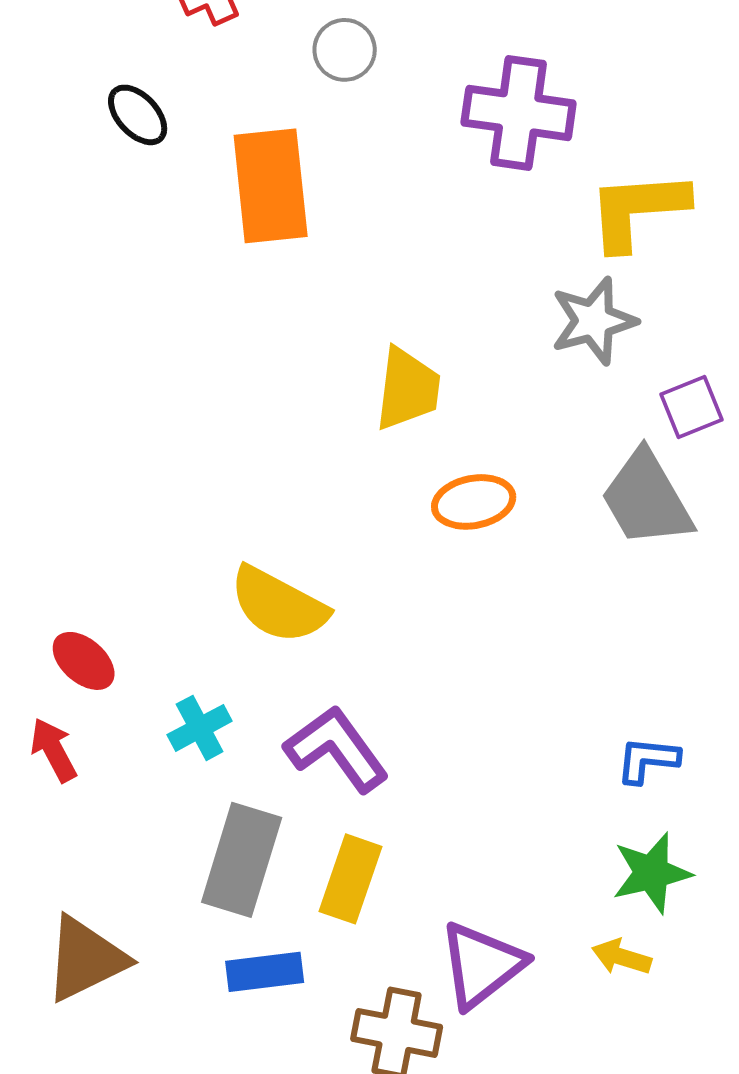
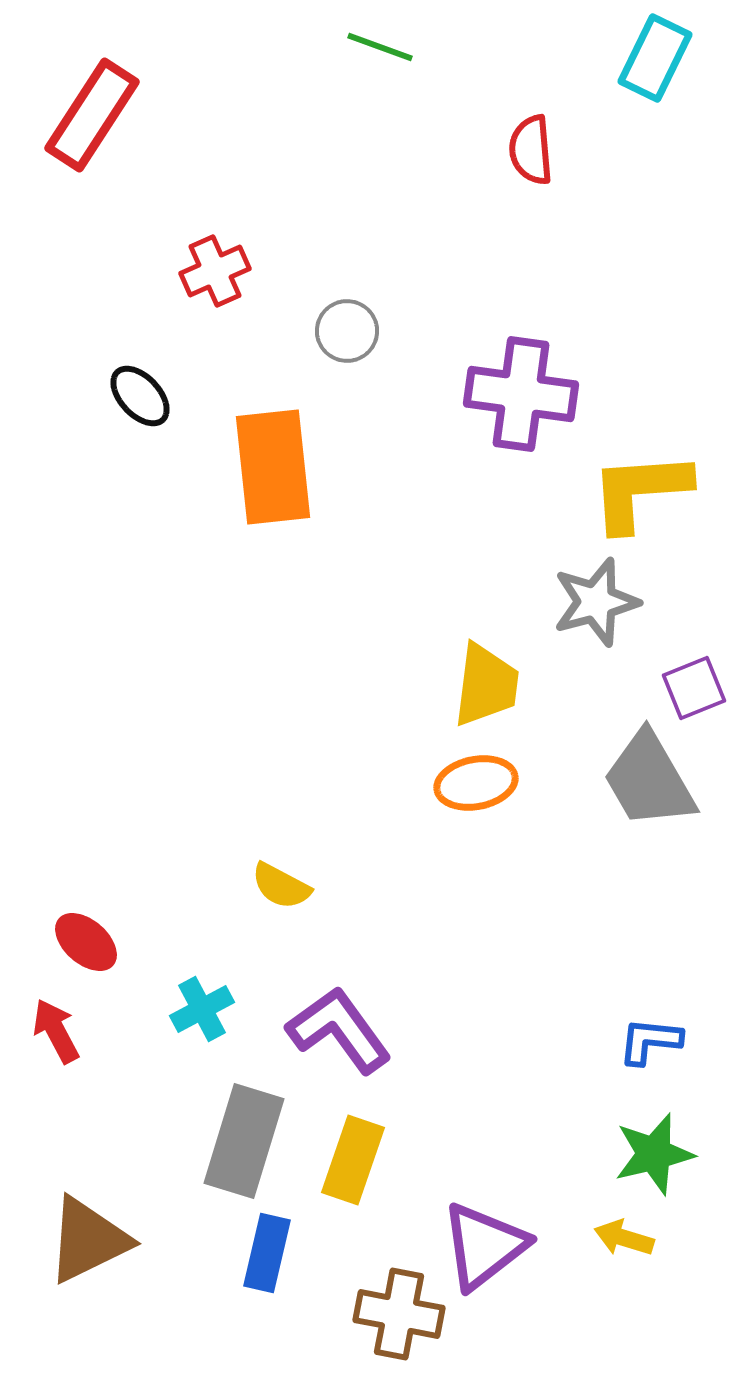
yellow trapezoid: (408, 389) -> (486, 685), moved
yellow semicircle: (279, 605) -> (281, 886), size x0.6
blue rectangle: (265, 972) -> (267, 1253), turned -70

